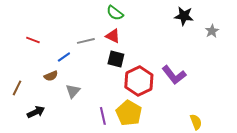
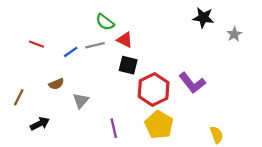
green semicircle: (115, 13) -> (105, 22), moved
blue line: (64, 57) -> (71, 52), moved
yellow pentagon: (129, 113) -> (159, 125), moved

